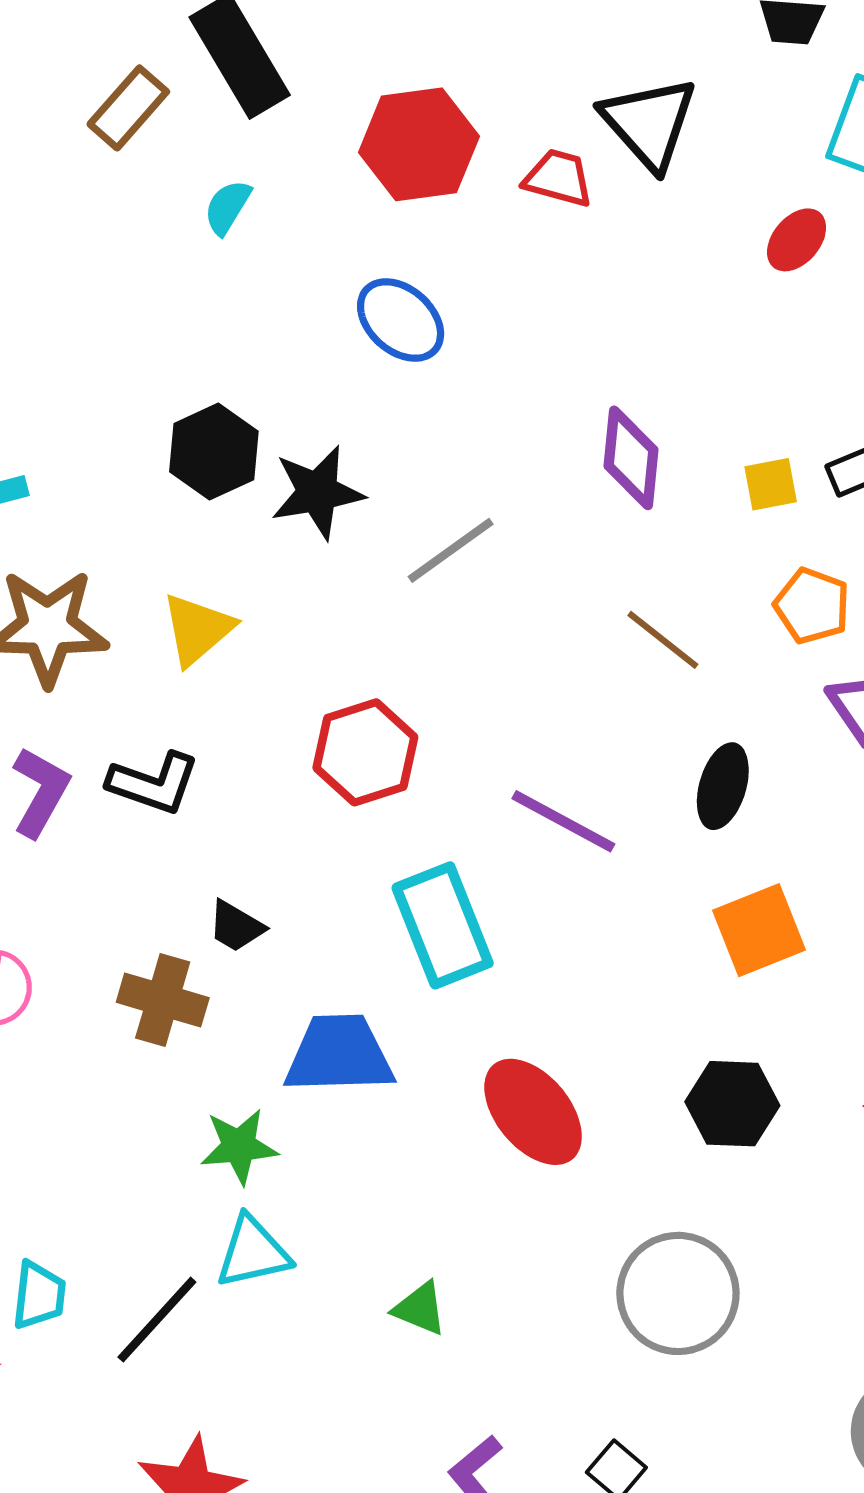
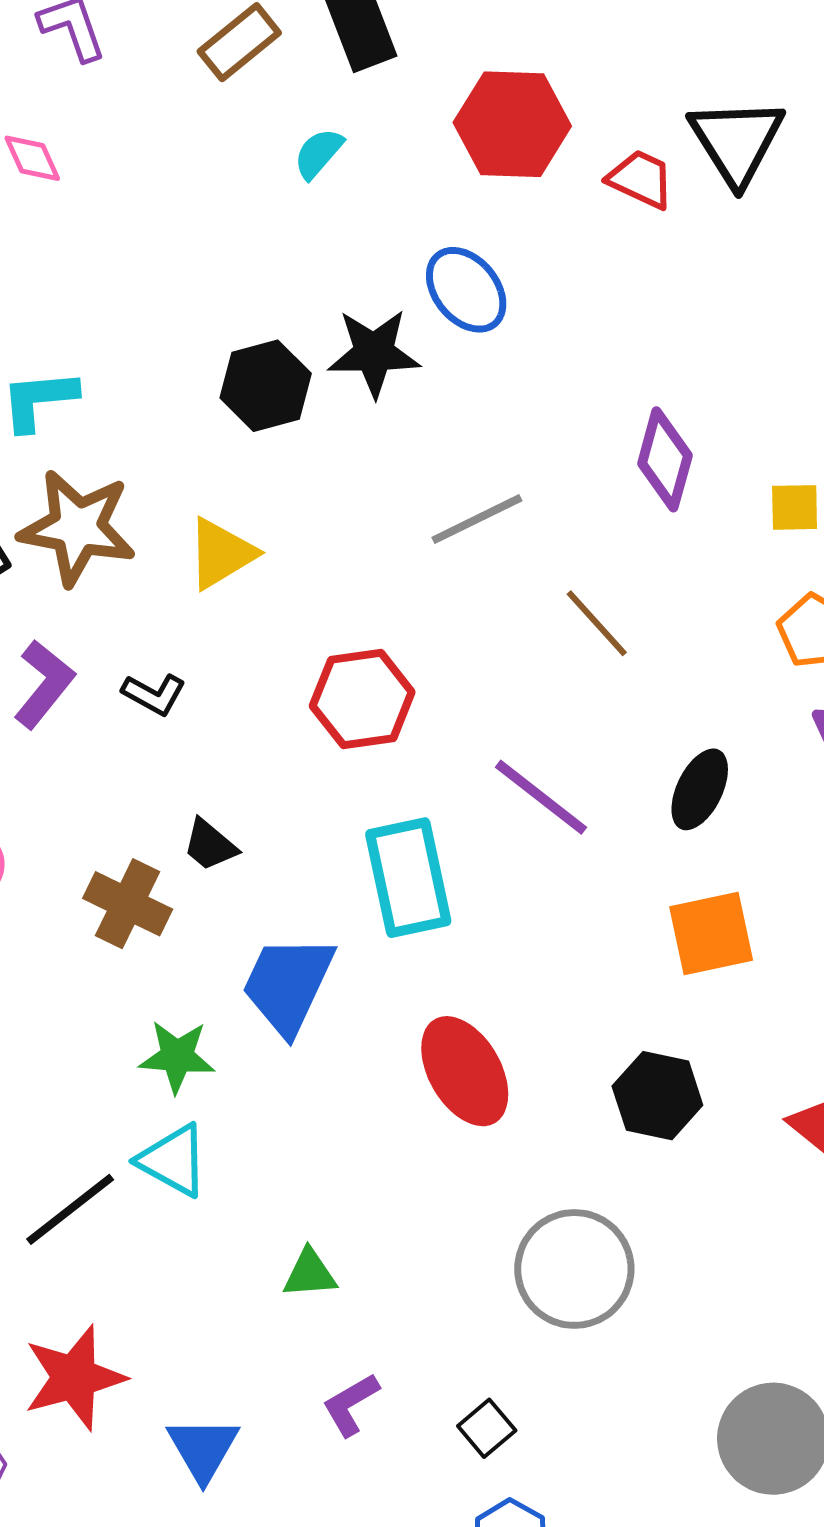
black star: (317, 492) -> (374, 353), moved
brown line: (663, 640) -> (597, 623), moved
black L-shape: (154, 783) -> (154, 694), size x0.7
blue trapezoid: (339, 1054) -> (288, 985), turned -73
cyan triangle: (253, 1252) -> (173, 1160), turned 32
green triangle: (420, 1309) -> (310, 1274), moved, turned -36

